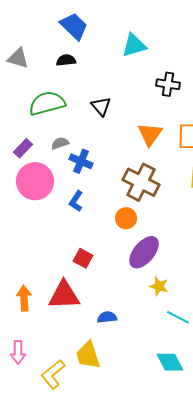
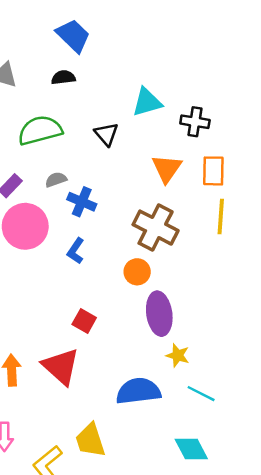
cyan triangle: (134, 45) -> (147, 102), moved
black cross: (168, 84) -> (195, 122), moved
purple ellipse: (144, 252) -> (159, 314), turned -48
red triangle: (64, 295) -> (61, 367), turned 44
blue semicircle: (107, 317) -> (138, 391), moved, size x1.8

